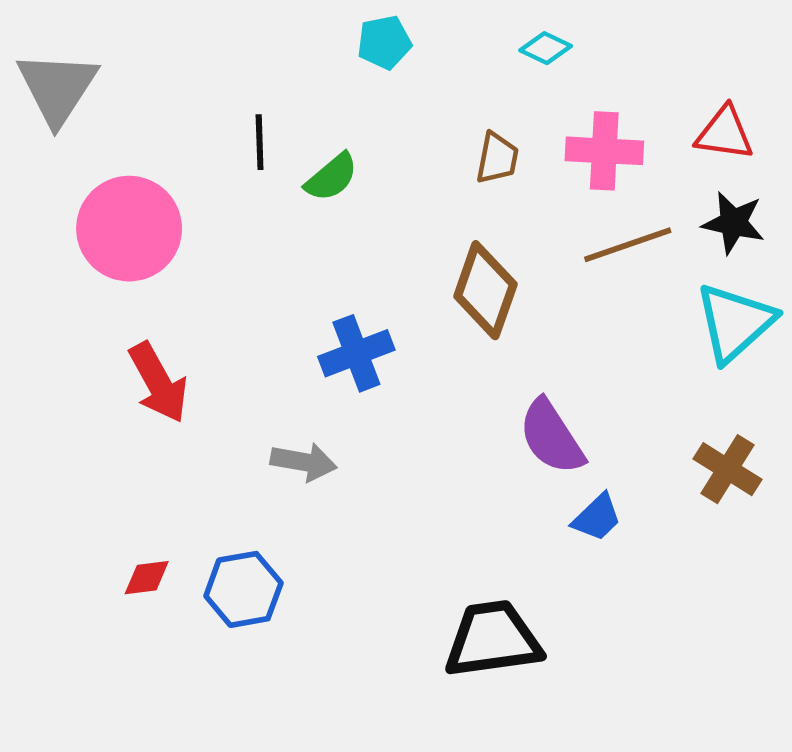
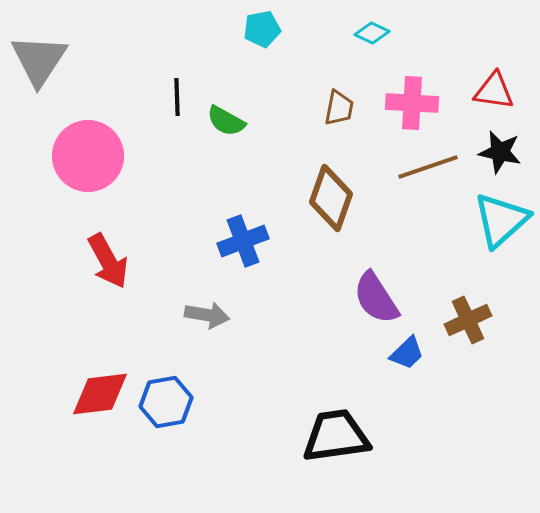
green semicircle: (331, 177) -> (226, 121), turned 69
brown cross: (727, 469) -> (468, 320), moved, turned 33
red diamond: (147, 578) -> (100, 394), size x1.8

